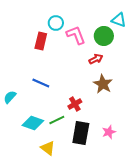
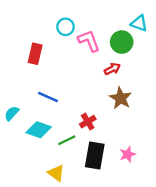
red rectangle: (41, 41) -> (35, 54), moved
cyan diamond: (33, 123) -> (39, 130), moved

